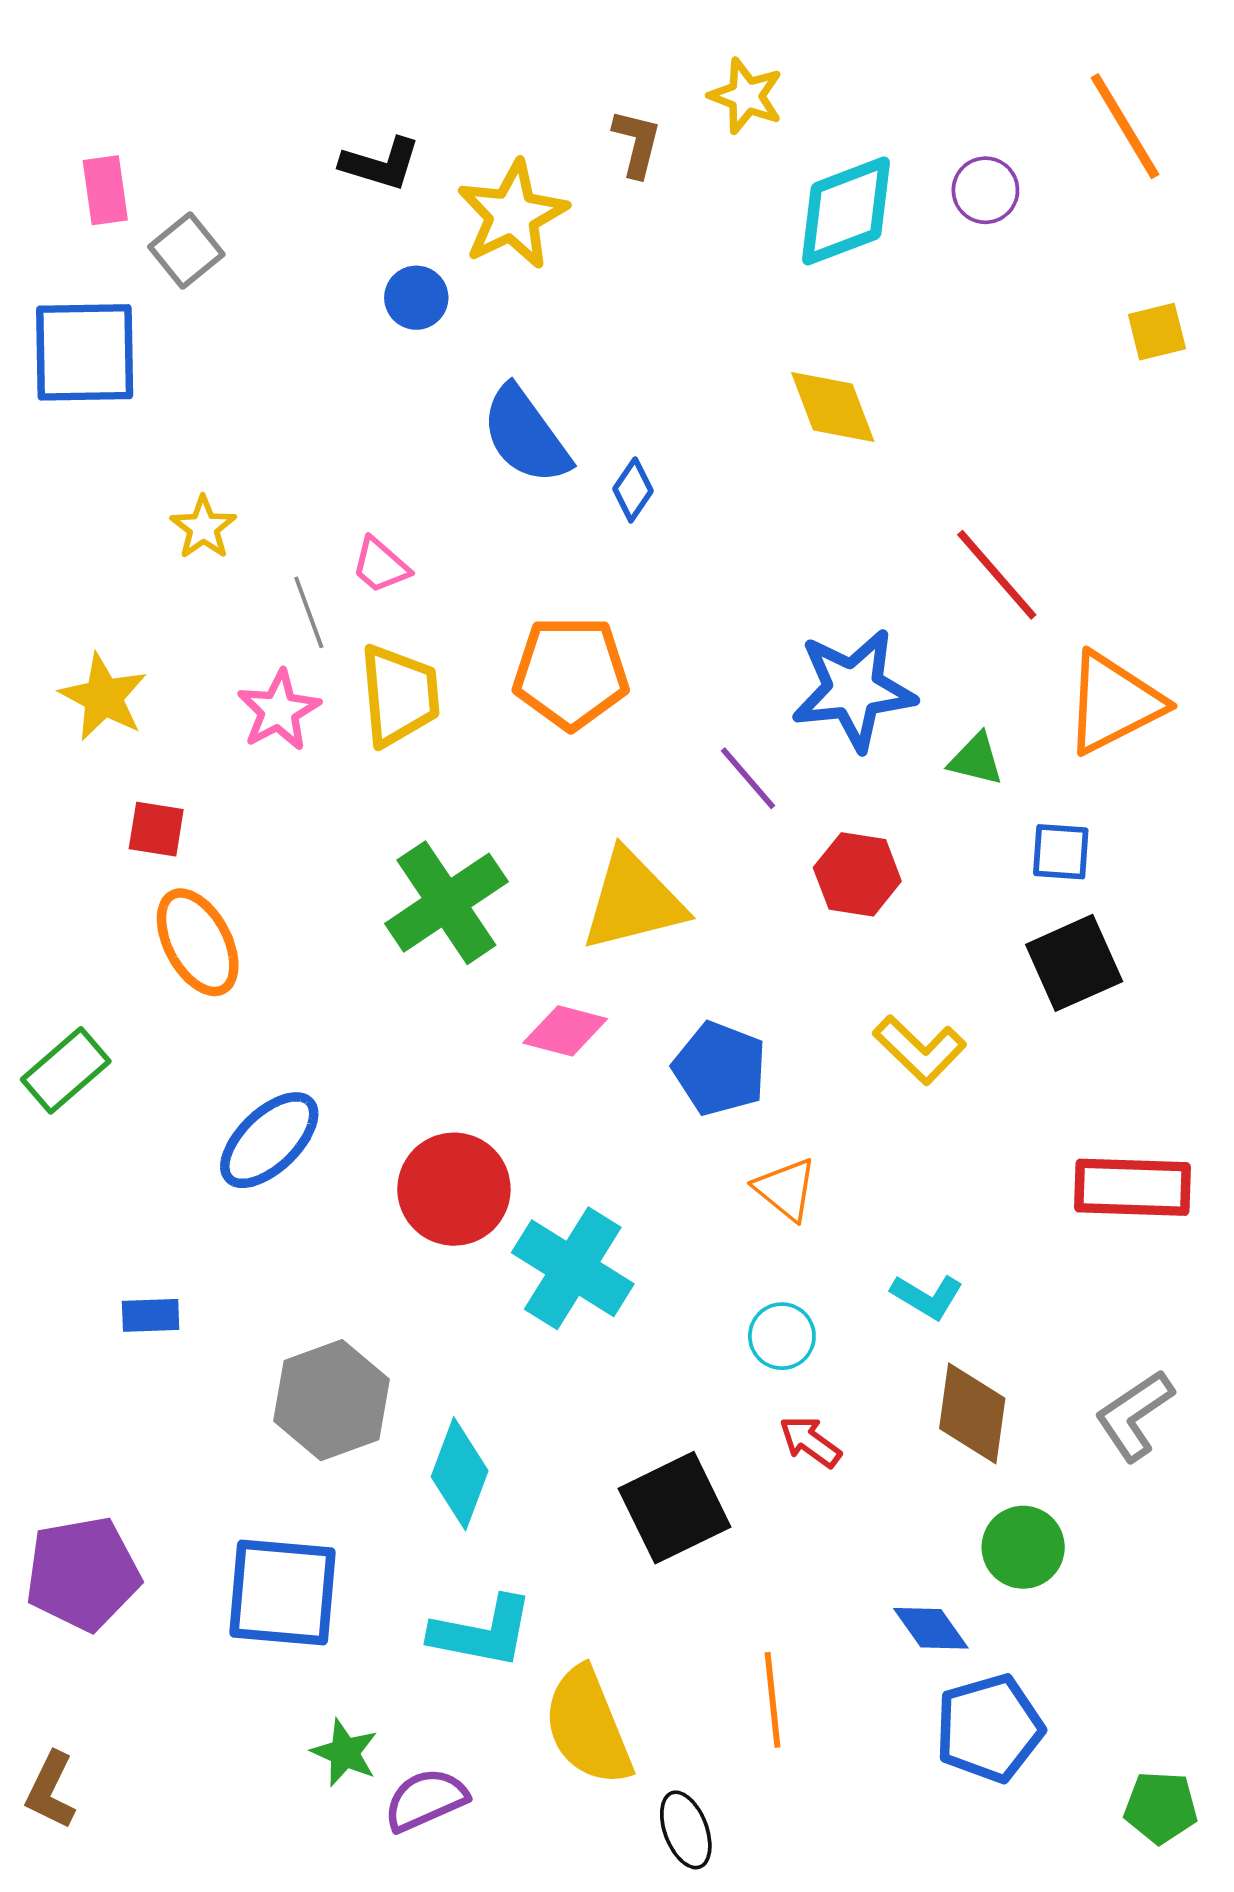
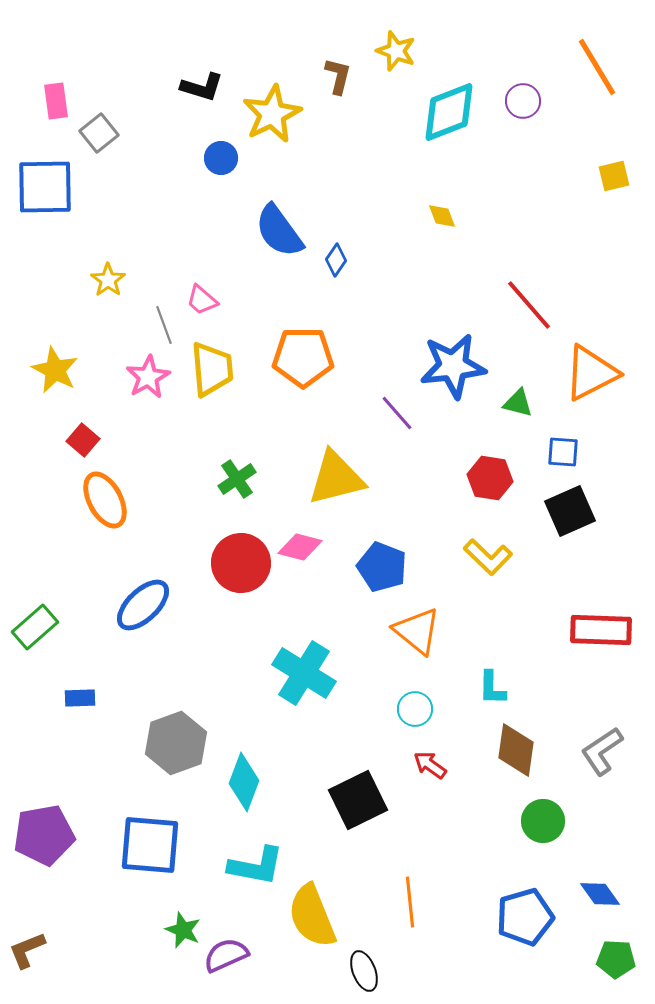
yellow diamond: (833, 407) -> (442, 216), size x0.6
red square: (156, 829) -> (83, 440), turned 32
red hexagon: (857, 874) -> (490, 478), moved
green cross: (446, 903) -> (237, 479), size x0.6
green rectangle: (66, 1070) -> (35, 627), moved
red circle: (454, 1189) -> (241, 563), moved
orange triangle: (786, 1189) -> (417, 631), size x1.4
cyan L-shape: (927, 1297) -> (492, 688), turned 60
blue diamond: (931, 1628) -> (600, 894), moved
brown L-shape: (51, 1790) -> (27, 950), turned 42

